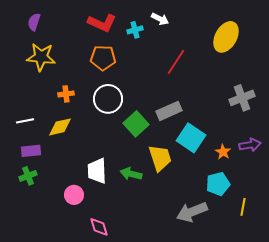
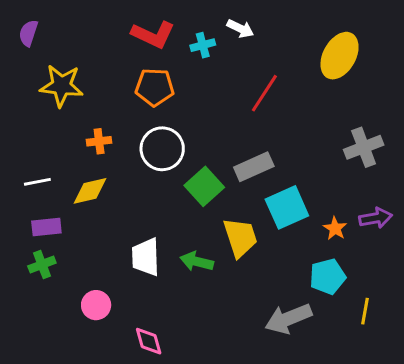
purple semicircle: (34, 22) -> (28, 33), moved
cyan square: (191, 138) -> (287, 207), turned 32
pink circle: (74, 195) -> (96, 305), moved

